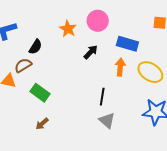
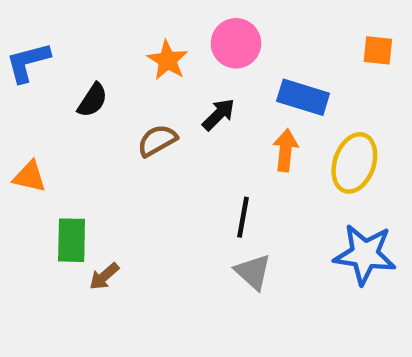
brown semicircle: (23, 65) -> (157, 141), moved
yellow ellipse: (150, 72) -> (354, 163), turned 75
green rectangle: (40, 93) -> (72, 240), moved, turned 54

